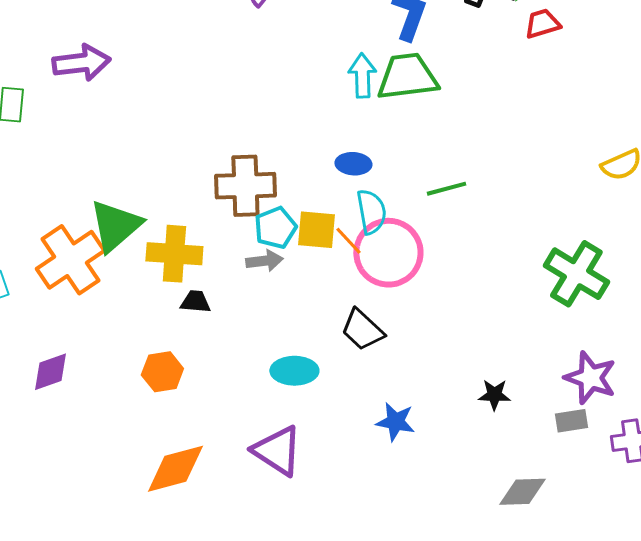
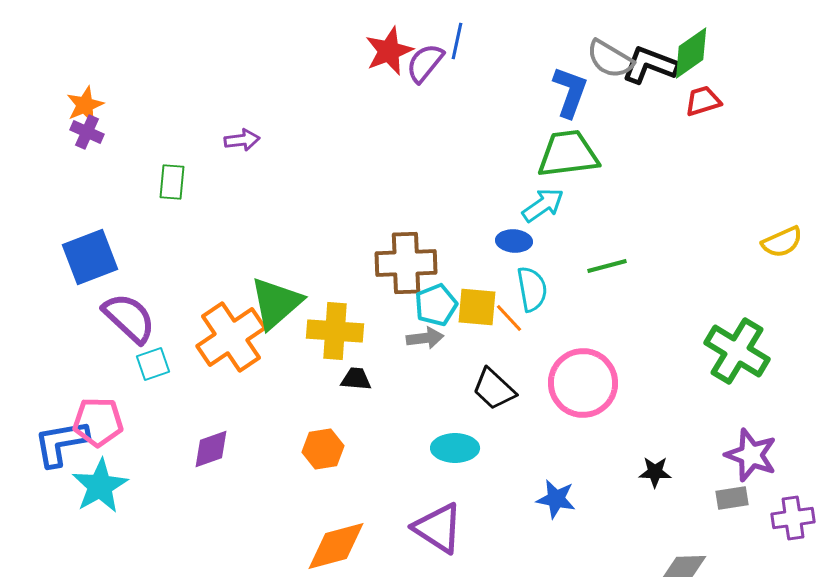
purple arrow: (81, 63) -> (242, 140), size x0.6
cyan arrow: (362, 76) -> (543, 205), moved, turned 57
pink circle: (388, 253) -> (583, 383), moved
black trapezoid: (362, 330) -> (494, 389), moved

